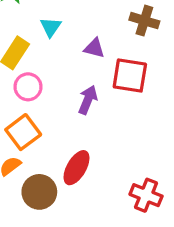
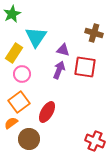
cyan triangle: (51, 27) -> (36, 37), size x1.6
purple arrow: (88, 100) -> (59, 70), moved
red ellipse: (76, 168) -> (47, 112), moved

